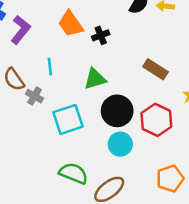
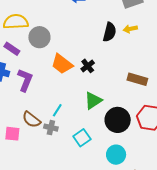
cyan line: (50, 67) -> (57, 110), moved, turned 56
cyan square: (68, 119) -> (82, 138), size x0.7
cyan circle: (120, 144) -> (116, 155), moved

